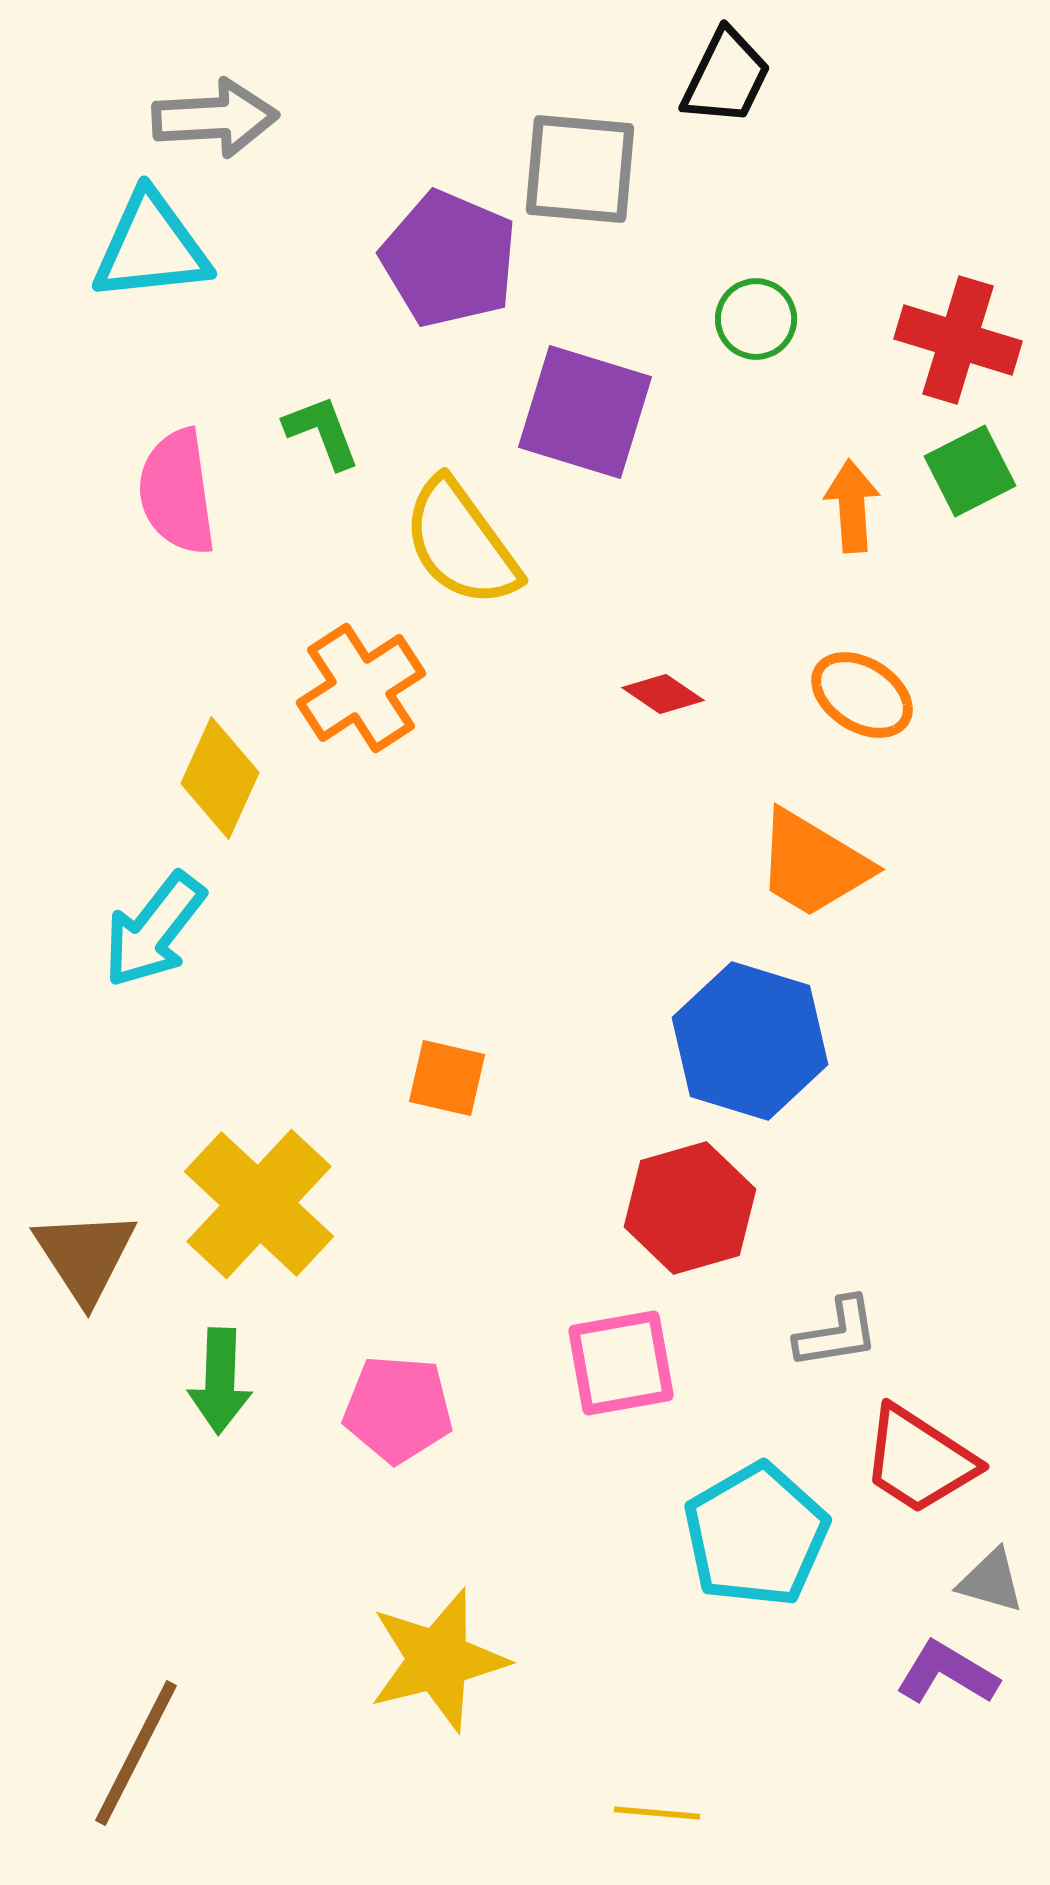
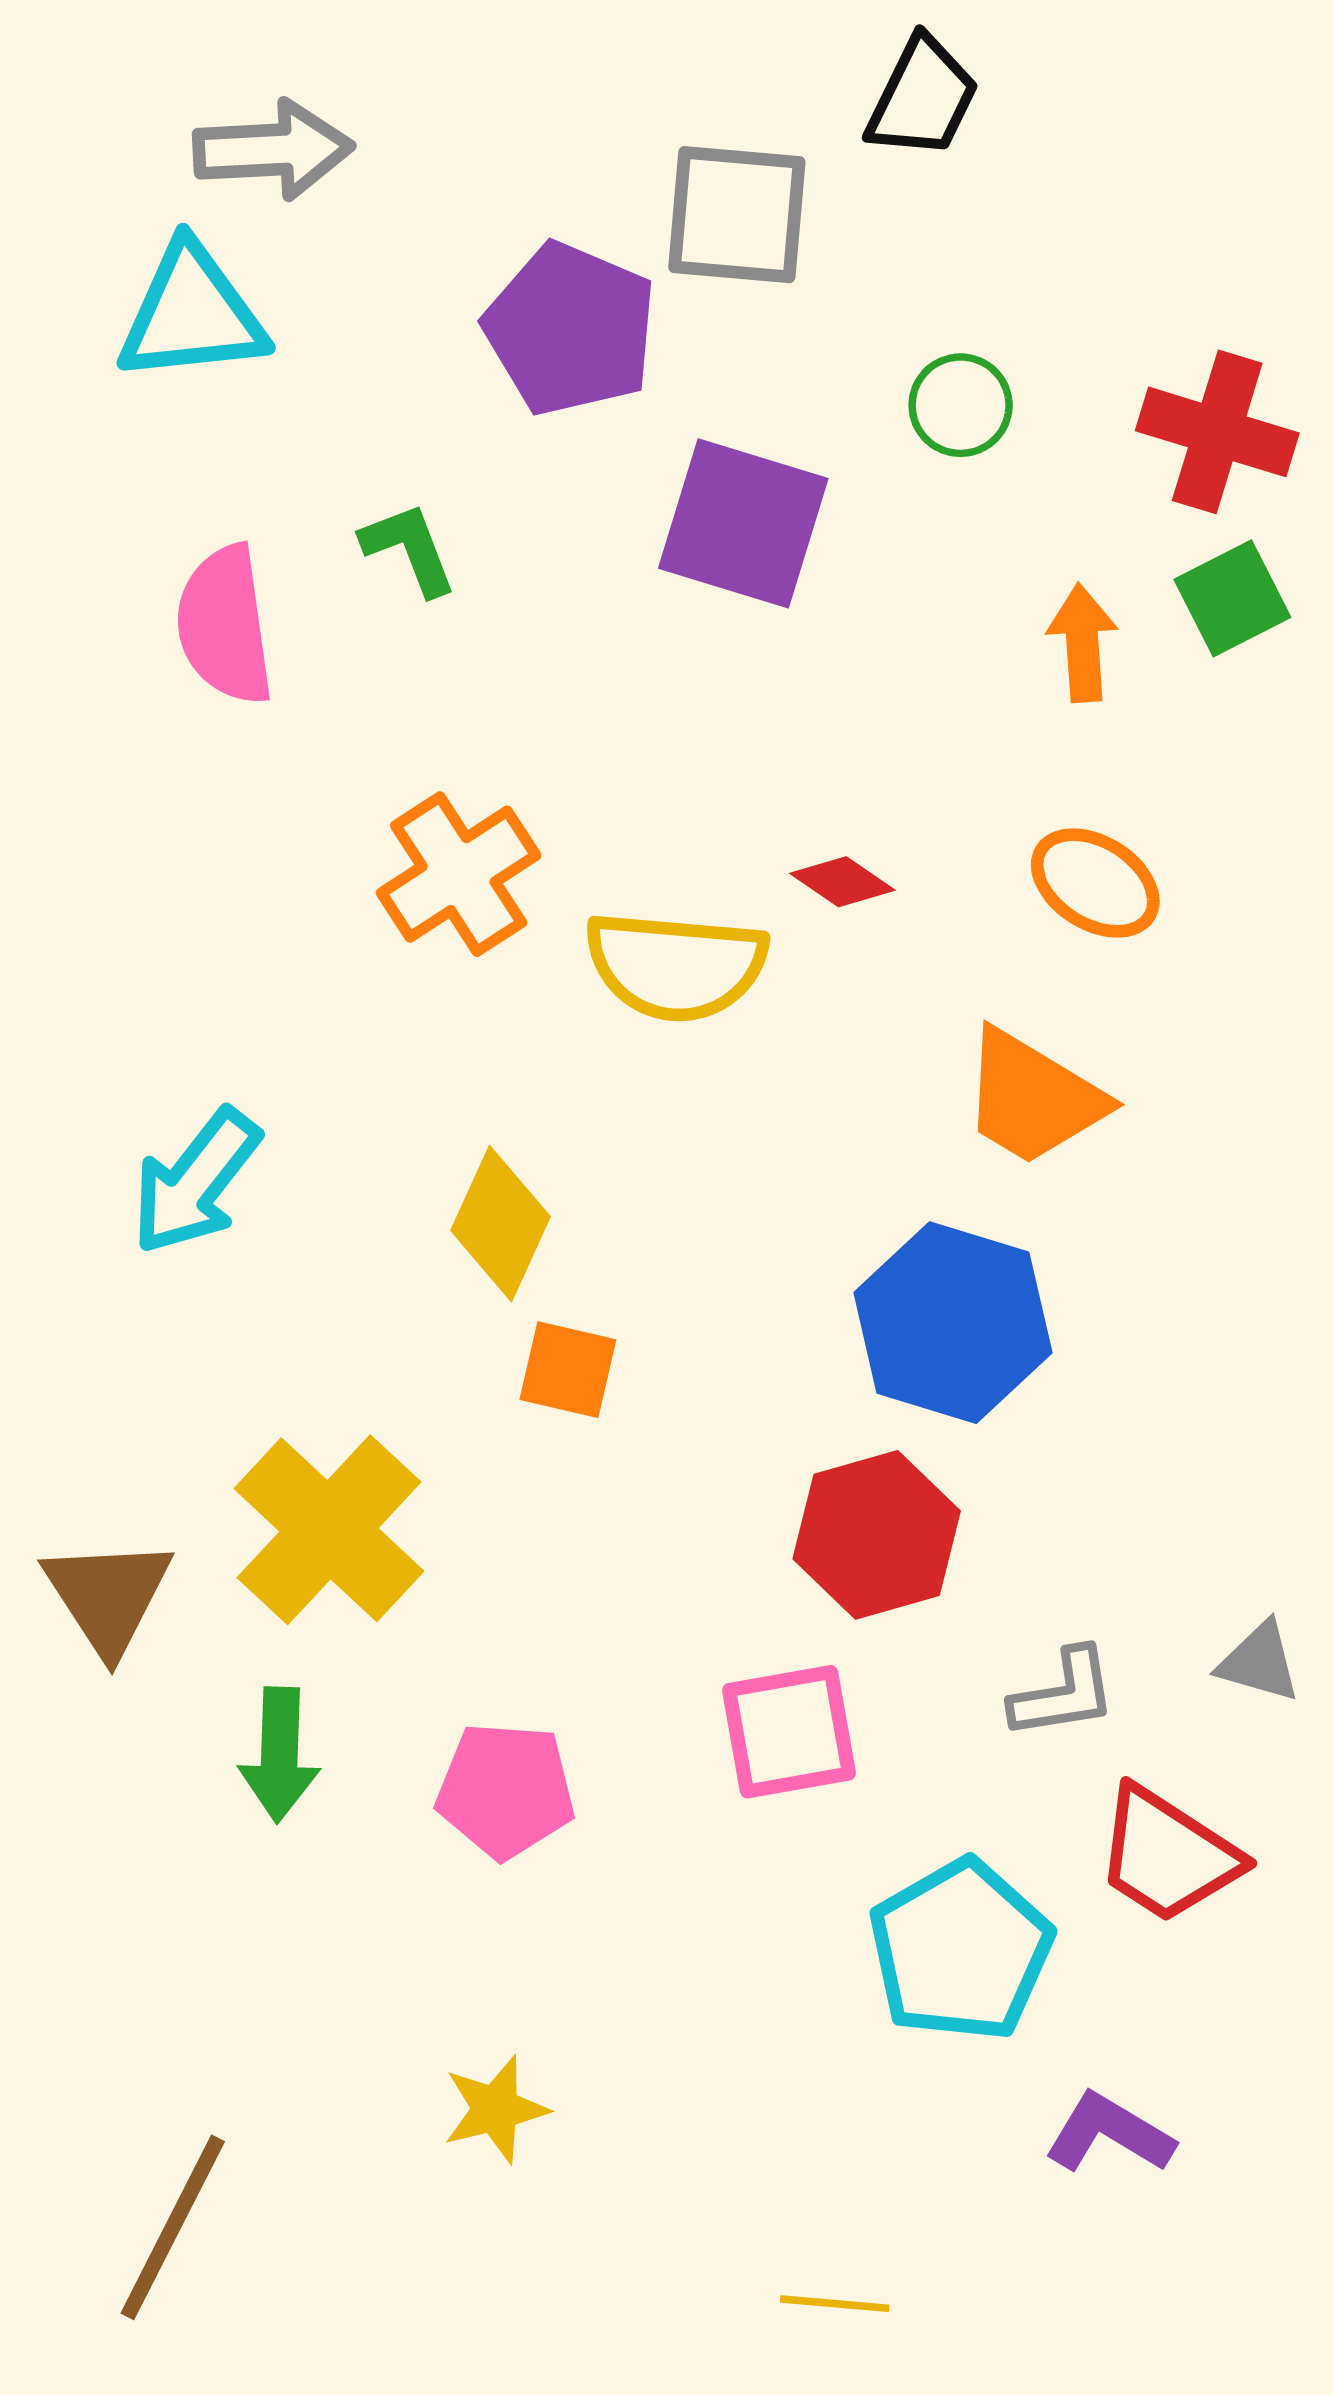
yellow semicircle: (461, 543) -> (676, 966), moved, turned -49
yellow diamond: (220, 778) -> (501, 1224), moved
gray triangle: (991, 1581) -> (1259, 1662), moved
yellow star: (438, 1660) -> (495, 2109), moved, size x0.6
purple L-shape: (947, 1673) -> (1109, 2133), moved

